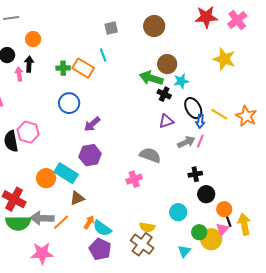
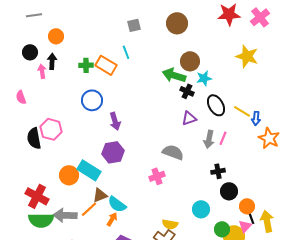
orange star: (246, 116) -> (269, 138), moved
blue arrow: (200, 121) -> (256, 118), moved
purple arrow: (92, 124) -> (115, 121), turned -66
gray arrow: (186, 142) -> (209, 139), turned 126
orange line: (61, 222) -> (89, 209), moved
cyan semicircle: (102, 228) -> (117, 204), moved

